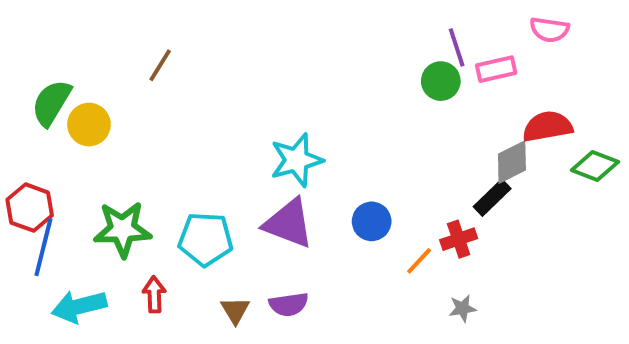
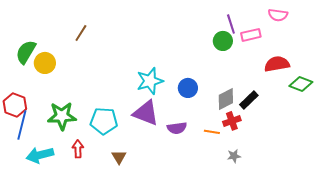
gray diamond: (512, 162) -> (226, 99), moved
blue circle: (372, 221) -> (188, 88), moved
orange line: (419, 261) -> (212, 132), turned 56
purple semicircle: (289, 304) -> (177, 128), moved

